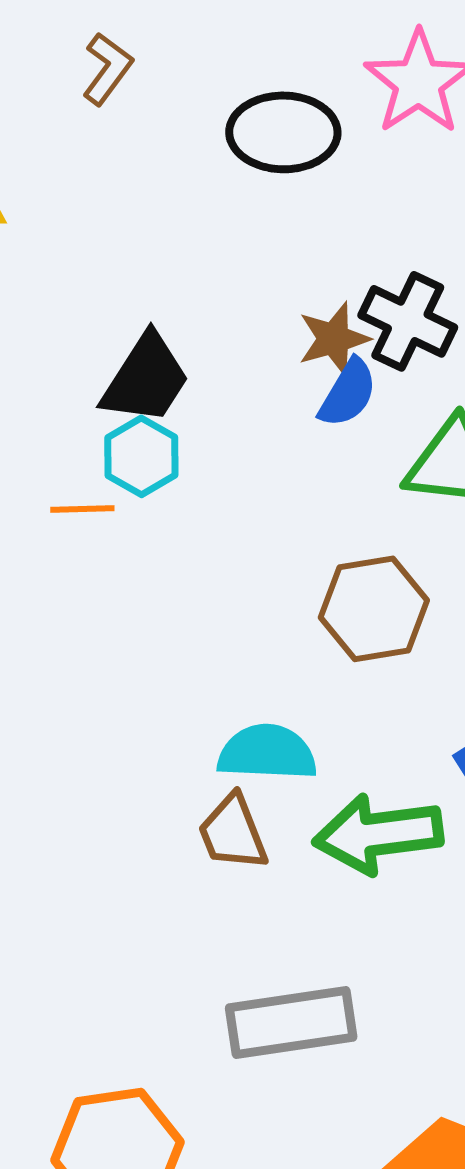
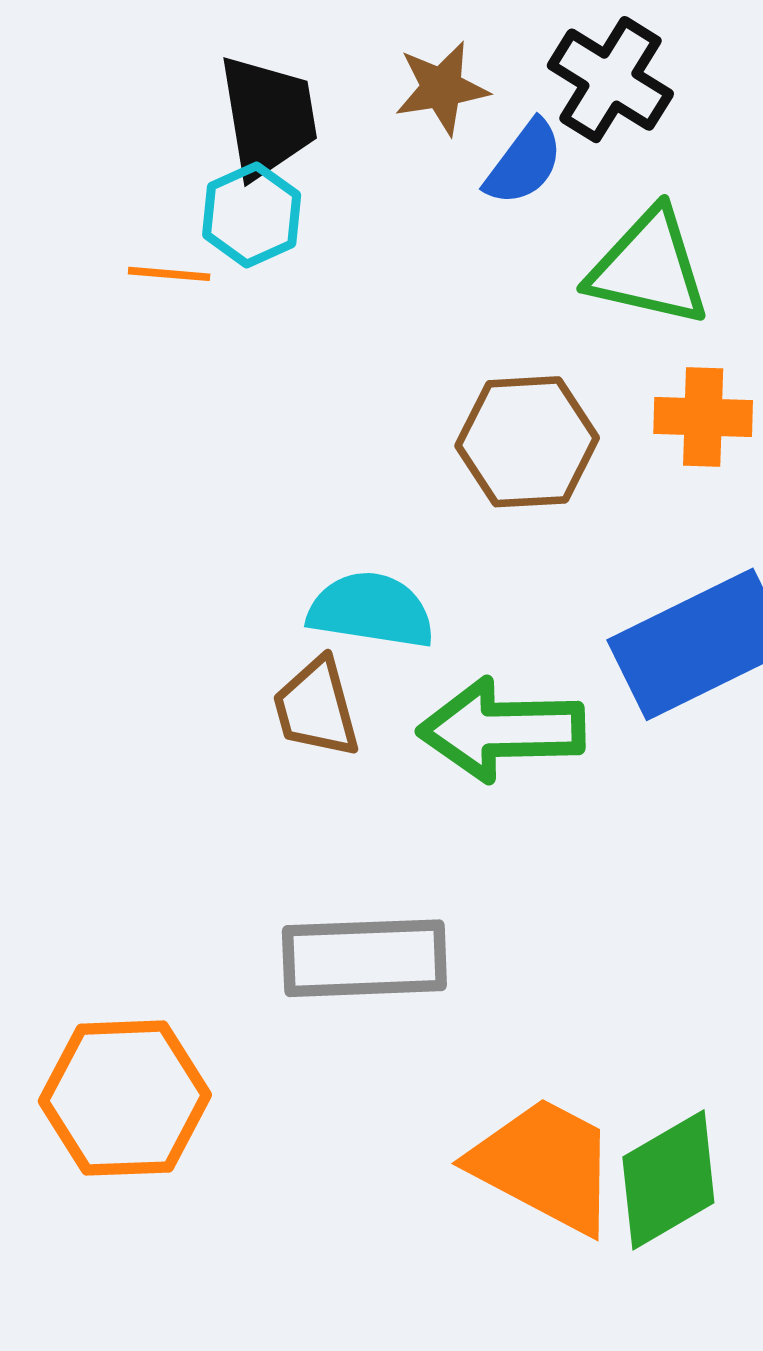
brown star: (334, 339) -> (442, 88), moved
black trapezoid: (146, 379) -> (268, 117), turned -48

